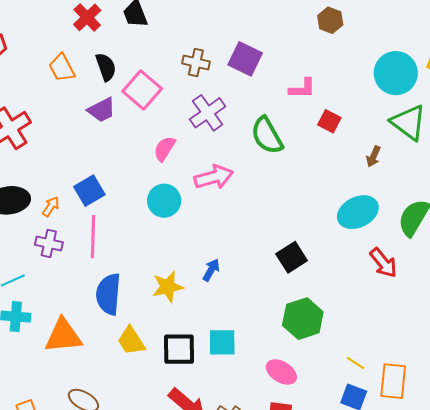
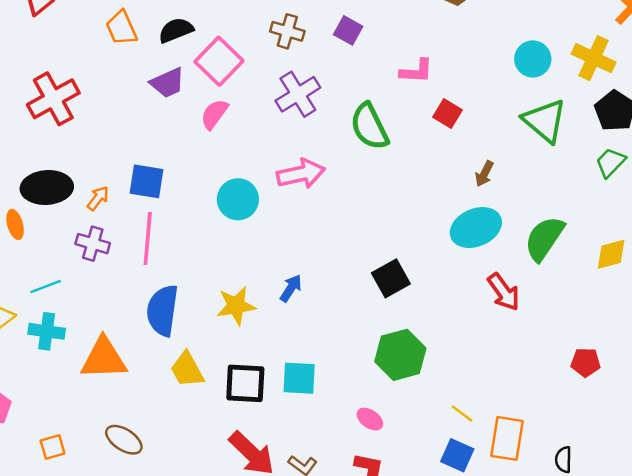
purple square: (245, 59) -> (348, 30), size x0.7
black semicircle: (106, 67) -> (176, 30), turned -96
cyan circle: (396, 73) -> (533, 59), size x0.7
pink semicircle: (165, 149) -> (214, 114), moved
brown arrow: (373, 156) -> (484, 174), moved
blue square: (89, 191) -> (147, 181), turned 36
pink ellipse: (281, 372) -> (370, 419), size x0.7

